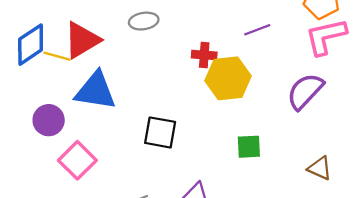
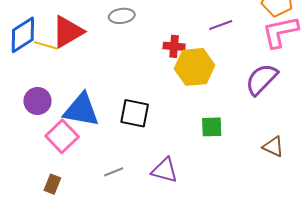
blue triangle: (96, 91) -> (81, 110), moved

